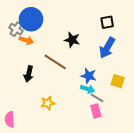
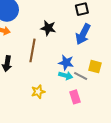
brown line: (55, 62) -> (32, 50), turned 70
gray line: (97, 98) -> (81, 76), moved
yellow star: (48, 103) -> (38, 92), moved

